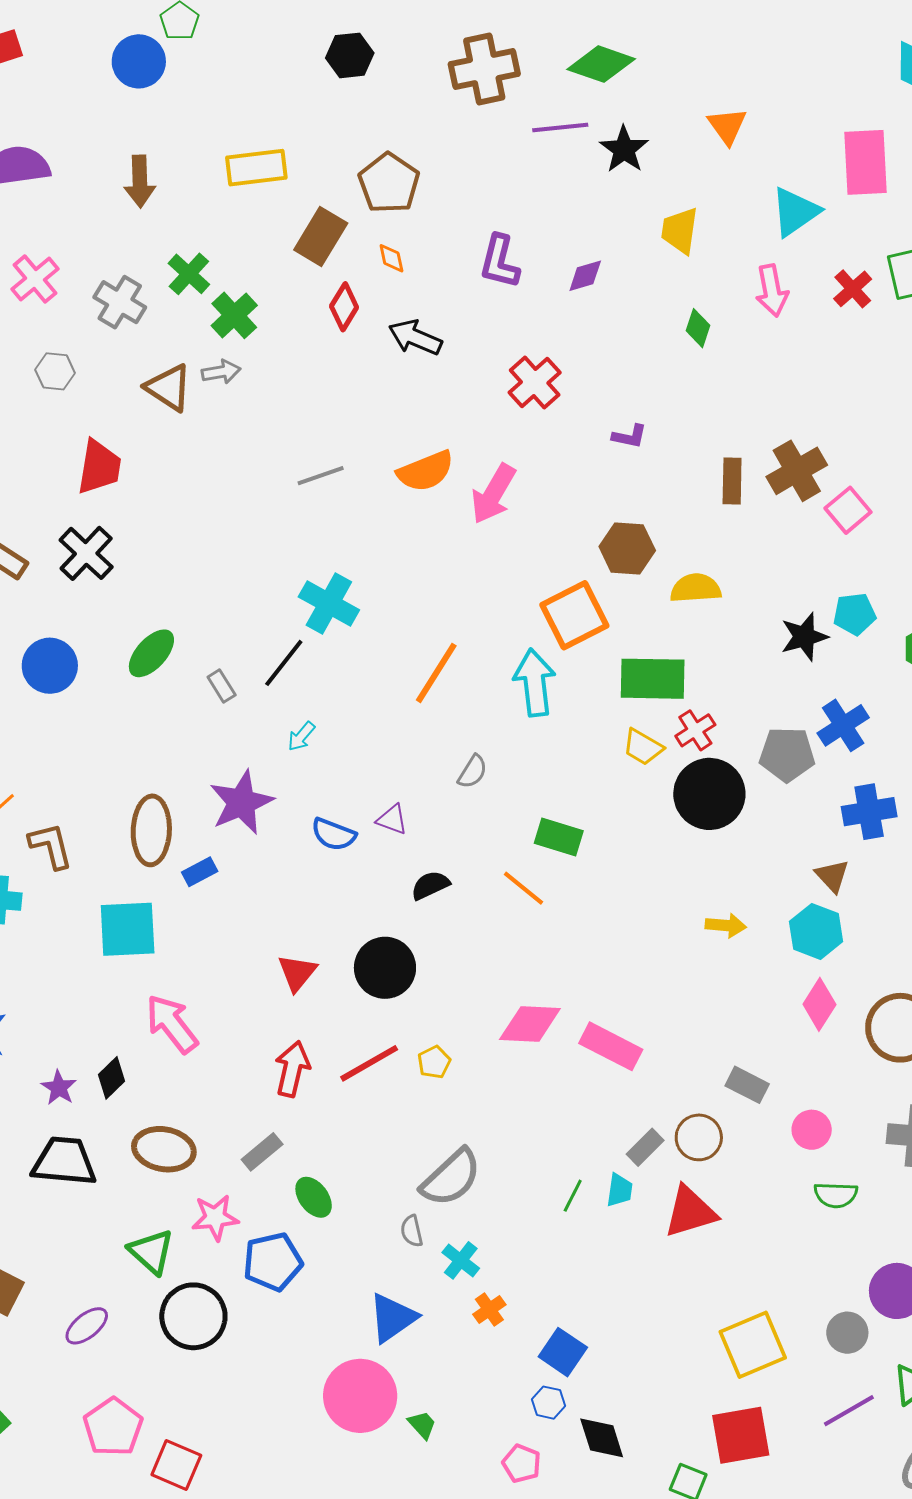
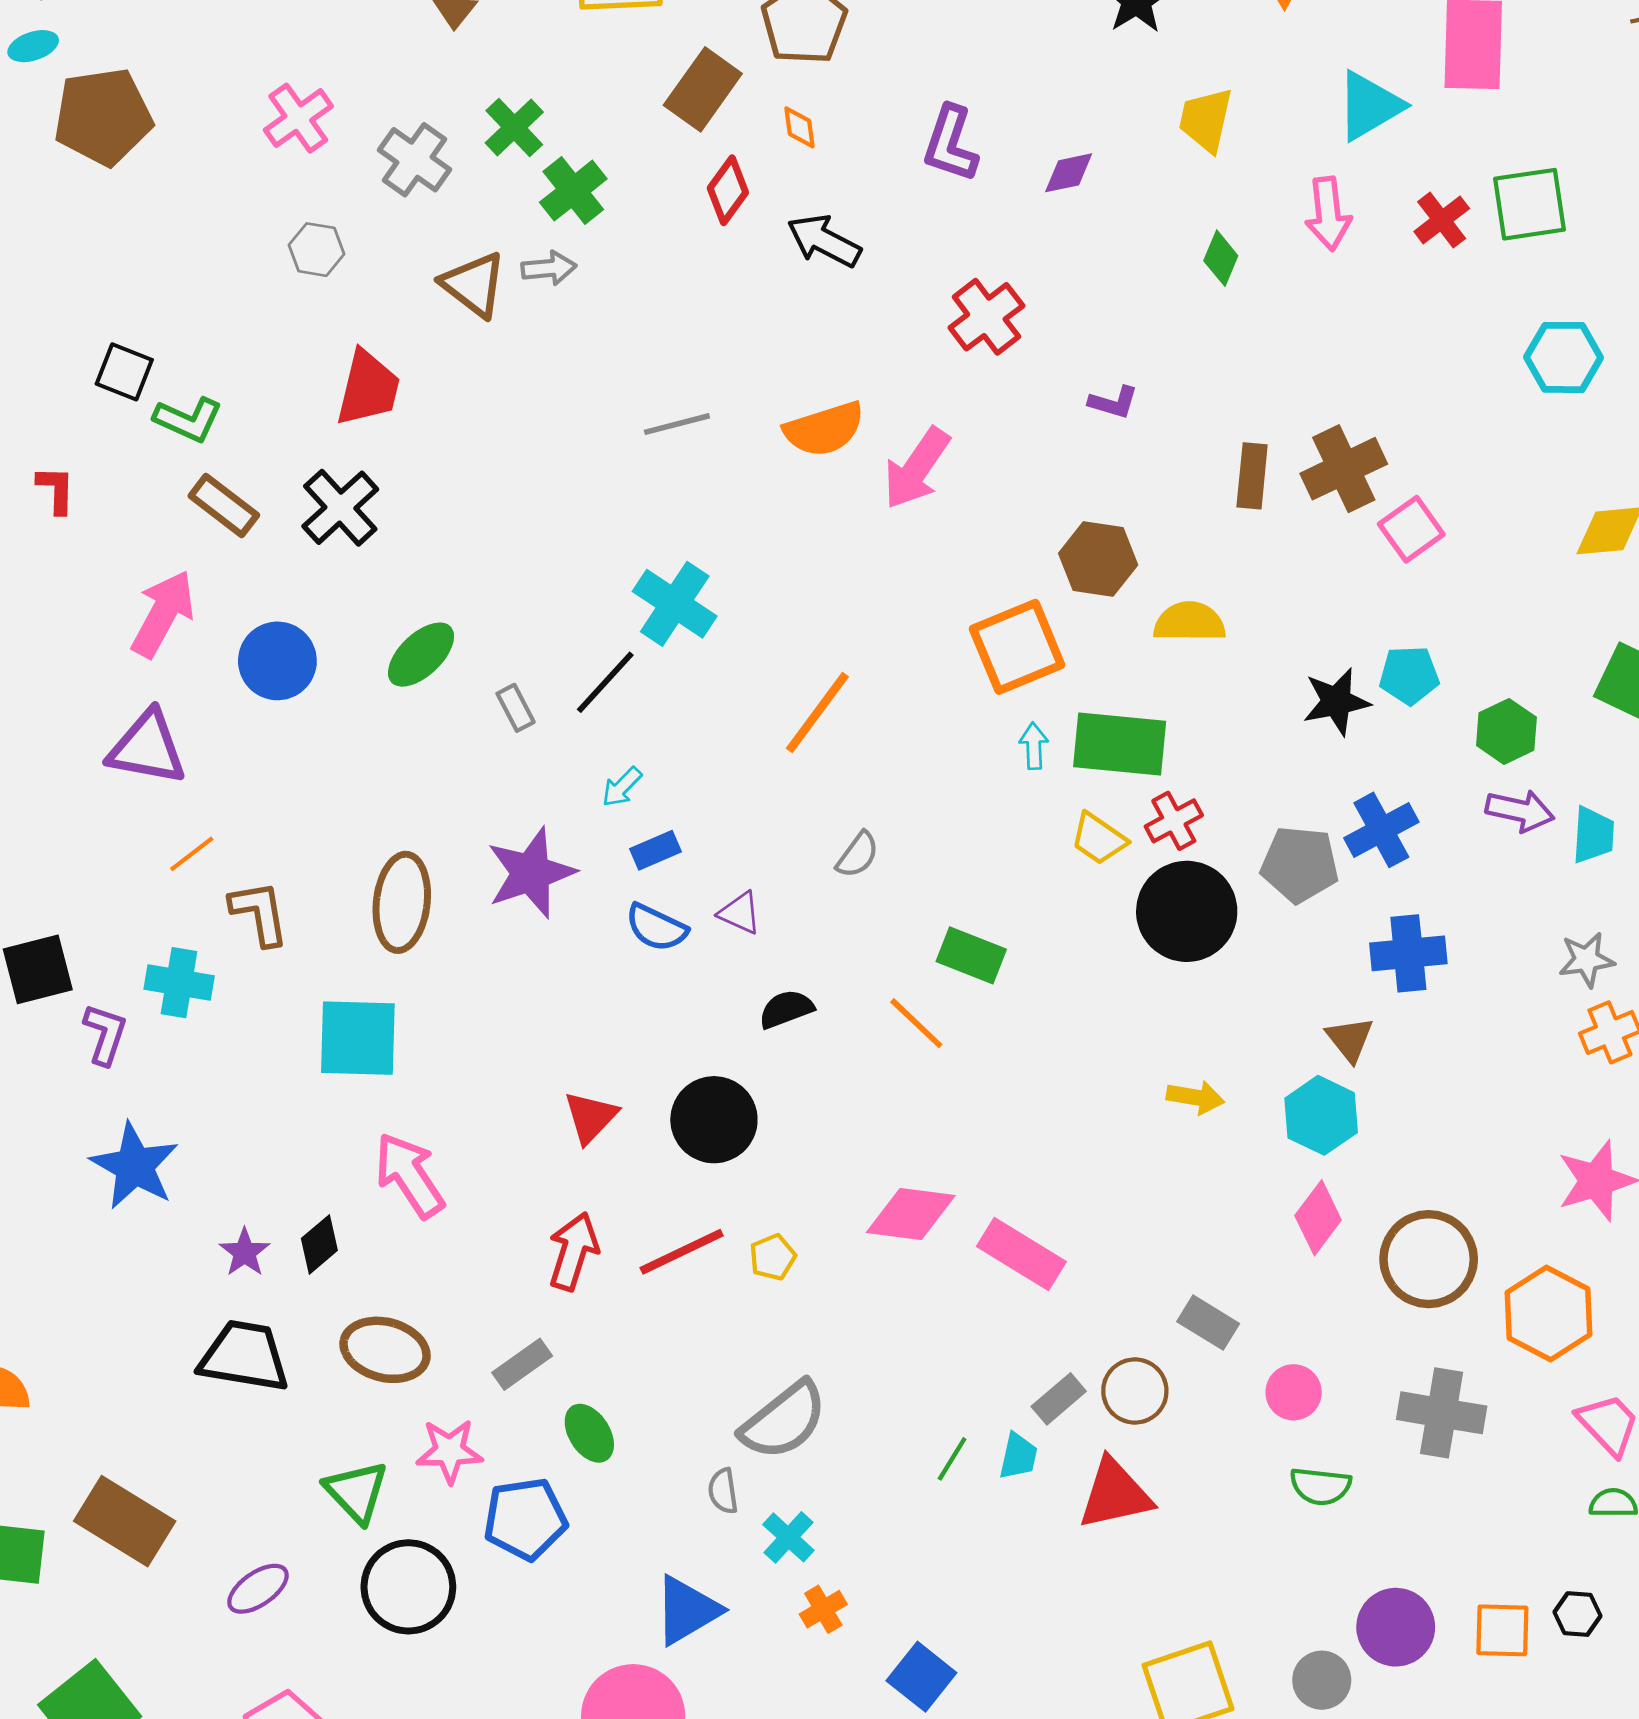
cyan arrow: (535, 683) -> (1034, 746), moved, size x0.5
blue rectangle: (200, 872) -> (656, 850), moved

